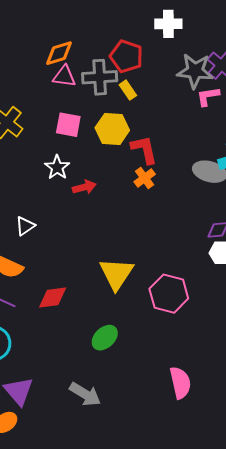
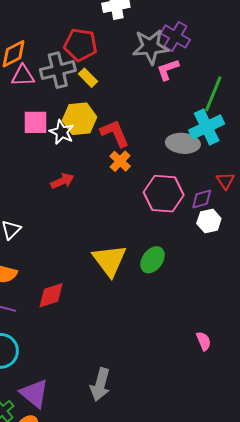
white star: (57, 167) -> (62, 132), moved
pink hexagon: (169, 294) -> (164, 194), moved
green ellipse: (105, 338) -> (152, 260), moved
pink semicircle: (180, 383) -> (204, 341), moved, size x0.6
gray arrow: (85, 394) -> (100, 385), turned 84

